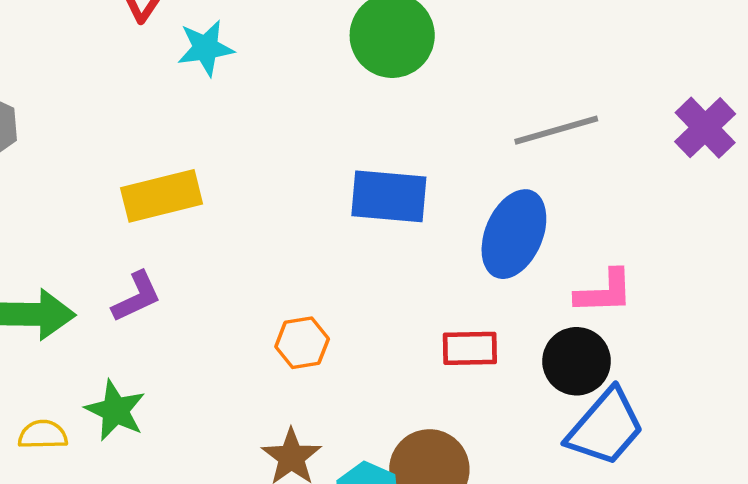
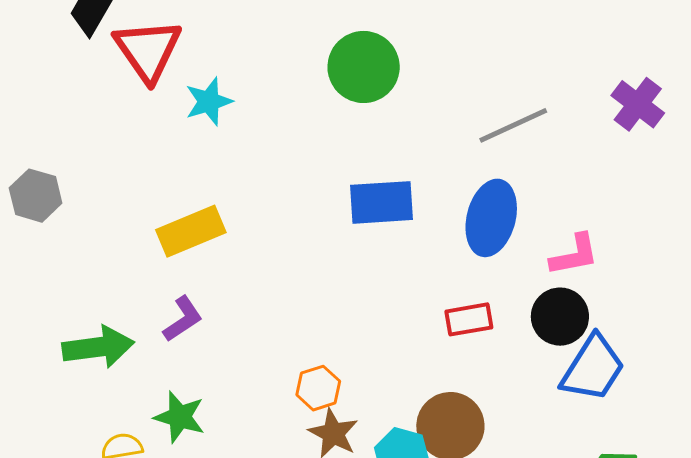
orange hexagon: (302, 343) -> (318, 388), moved

